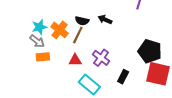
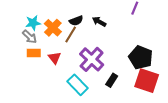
black semicircle: (82, 21) -> (76, 21), turned -40
purple cross: (101, 58) -> (92, 59), size x1.4
red triangle: (75, 60) -> (55, 58), moved, turned 48

